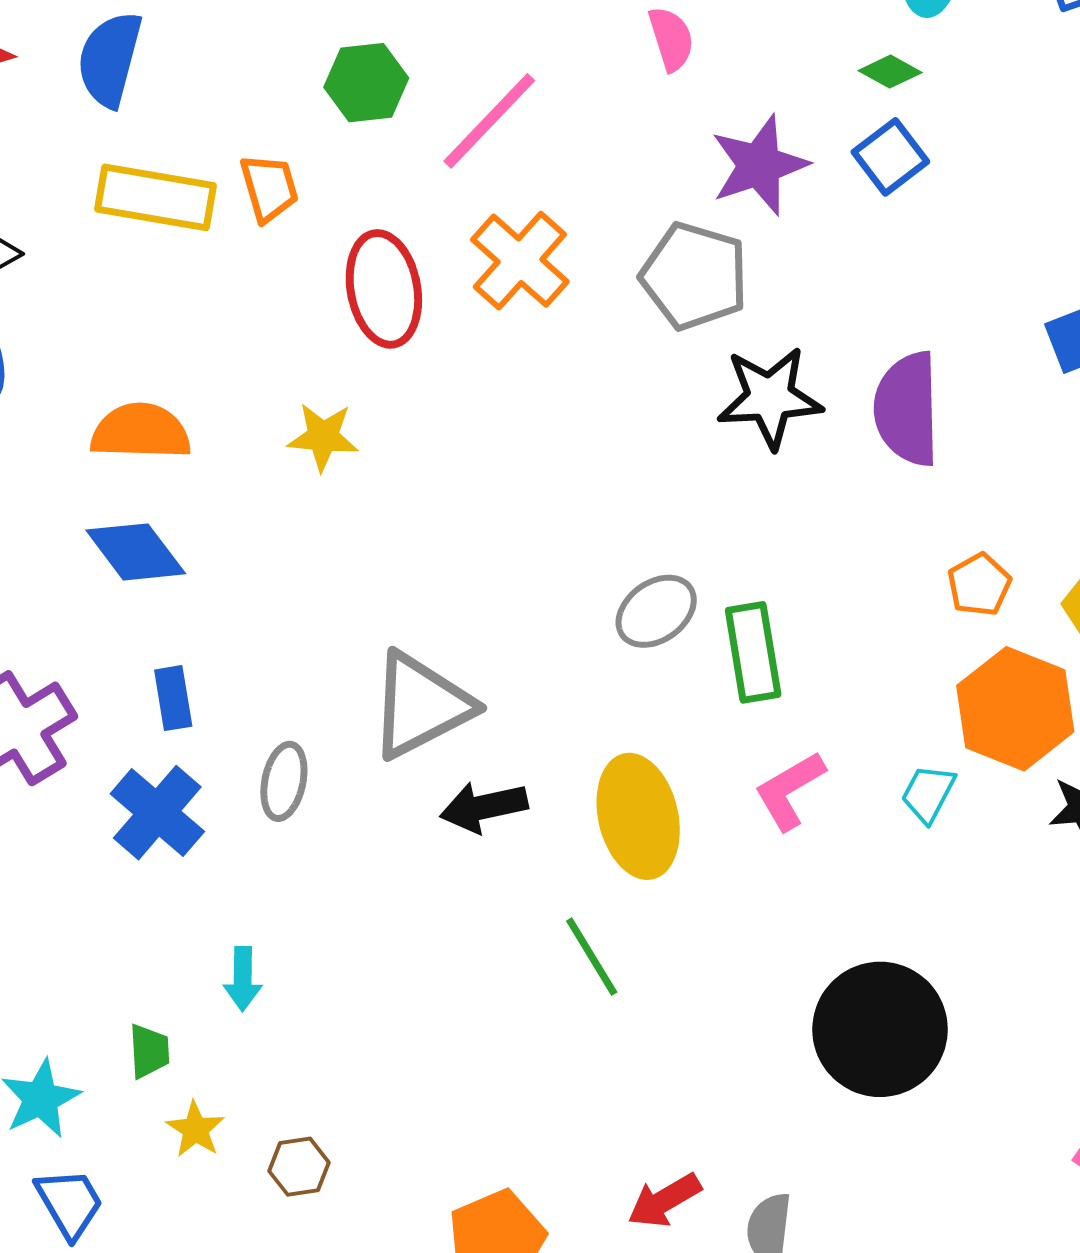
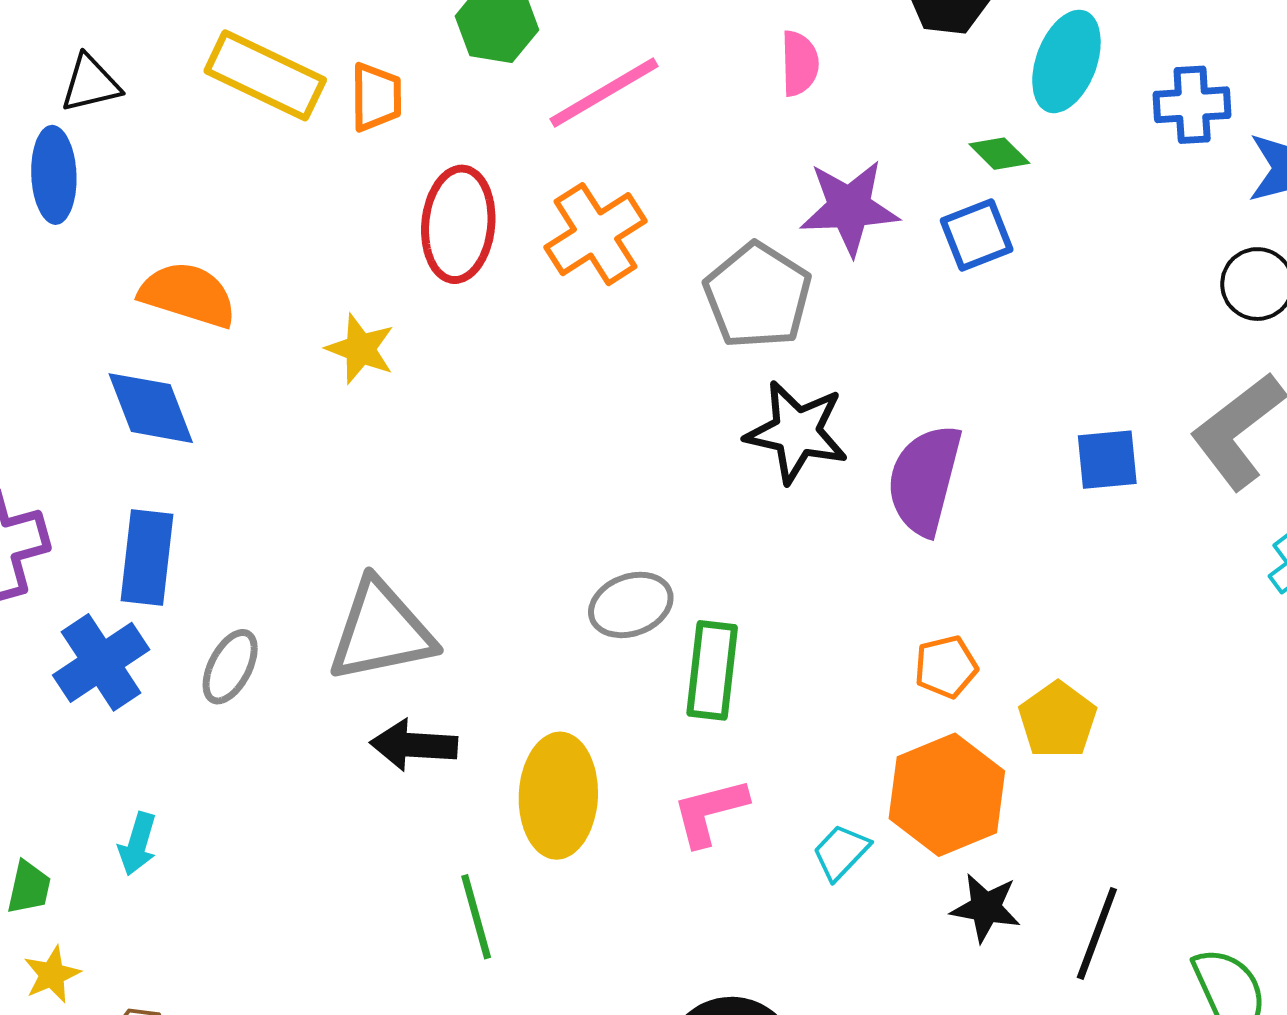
blue rectangle: (173, 698) -> (147, 557), size x1.5

